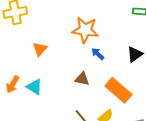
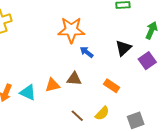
orange triangle: (40, 49) -> (52, 85), moved, turned 42
orange rectangle: (118, 90) -> (112, 86), size x0.6

